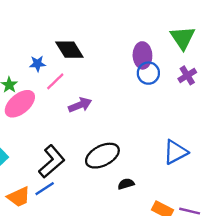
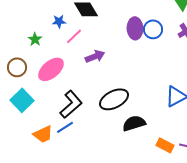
purple ellipse: (142, 55) -> (135, 28), moved
pink ellipse: (20, 104) -> (51, 69), moved
black semicircle: (126, 184) -> (134, 123), size x1.6

